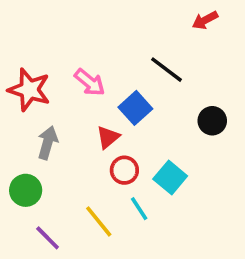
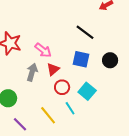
pink arrow: (90, 82) -> (43, 50), moved
blue square: (135, 108) -> (81, 59), moved, turned -36
gray arrow: (48, 143) -> (32, 72), moved

